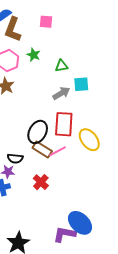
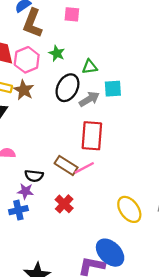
black ellipse: (38, 132) -> (67, 88), moved
yellow ellipse: (89, 140) -> (129, 209), moved

